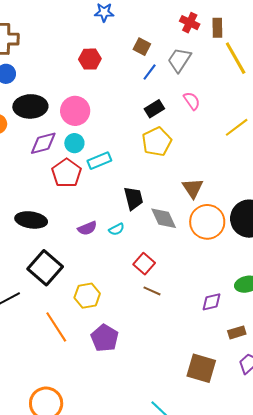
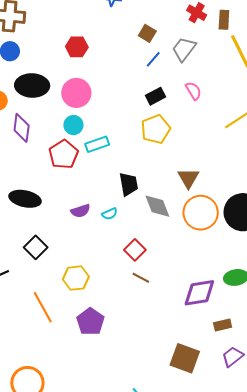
red hexagon: (90, 59) -> (77, 47), moved
purple diamond: (43, 143) -> (22, 128), moved, turned -72
black square: (45, 268) -> (36, 247), size x0.7
purple diamond: (211, 302) -> (199, 293), size x1.6

